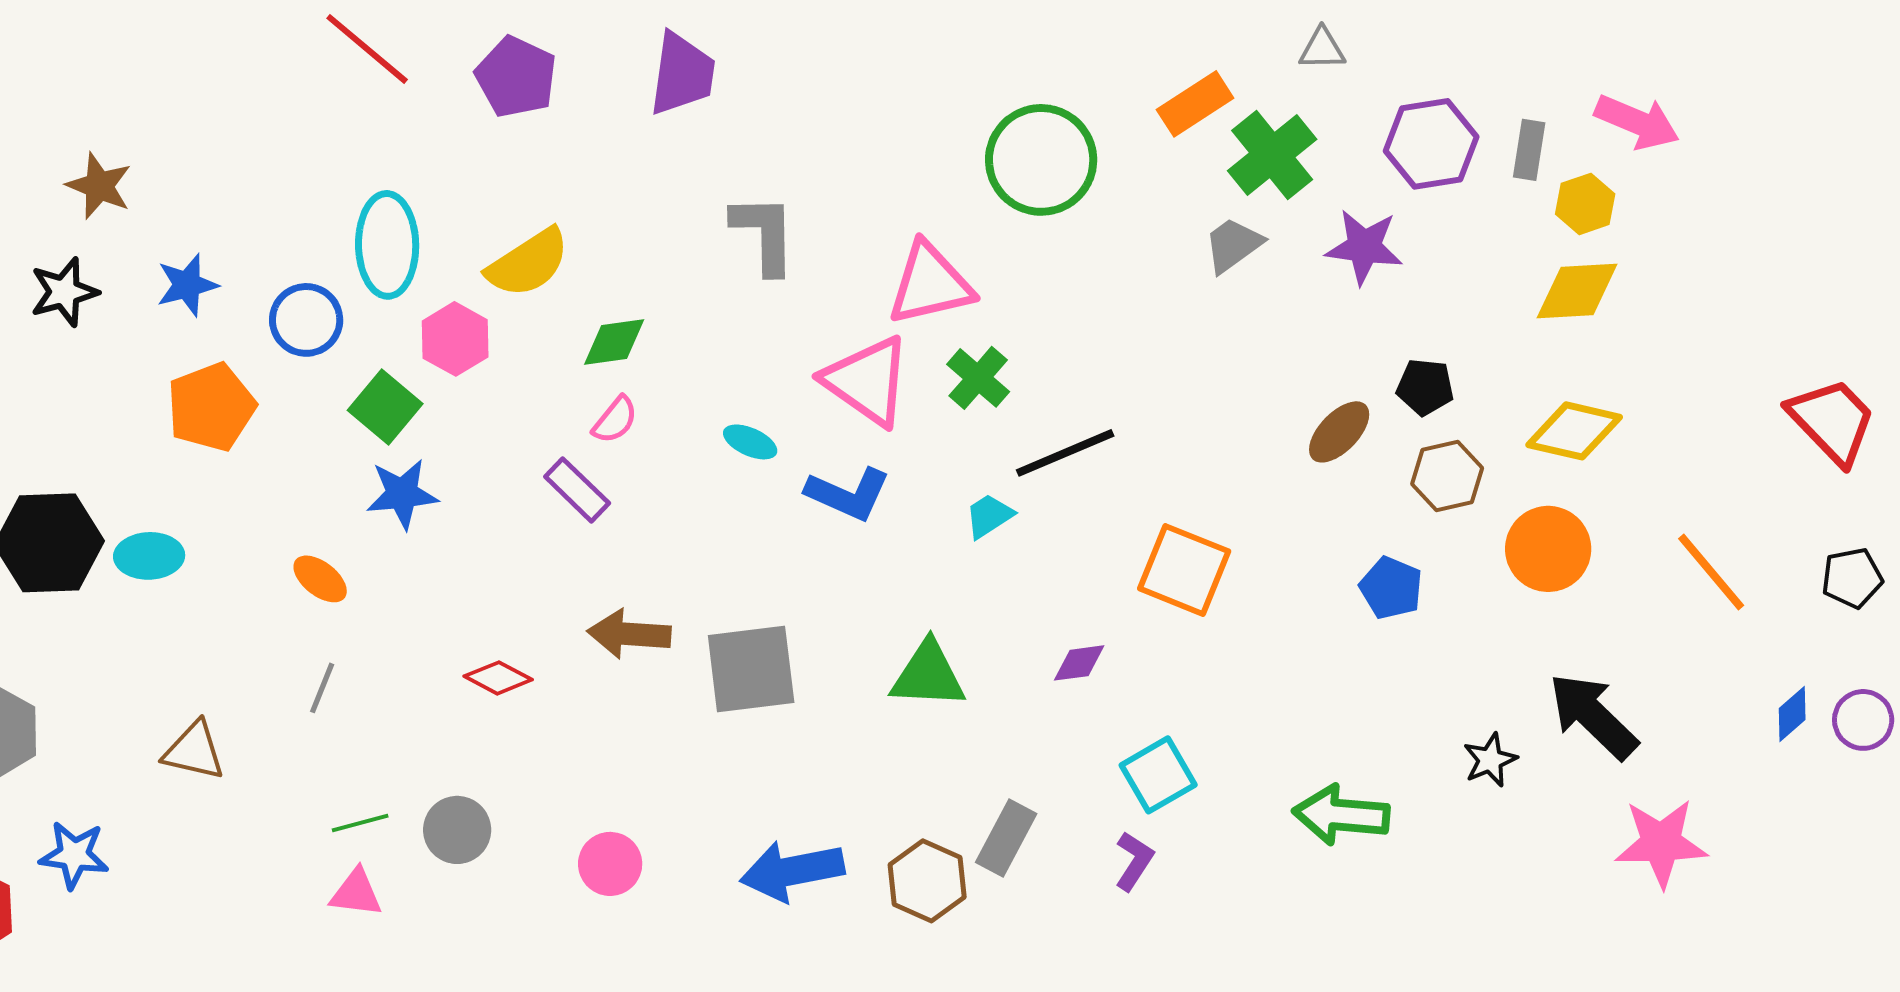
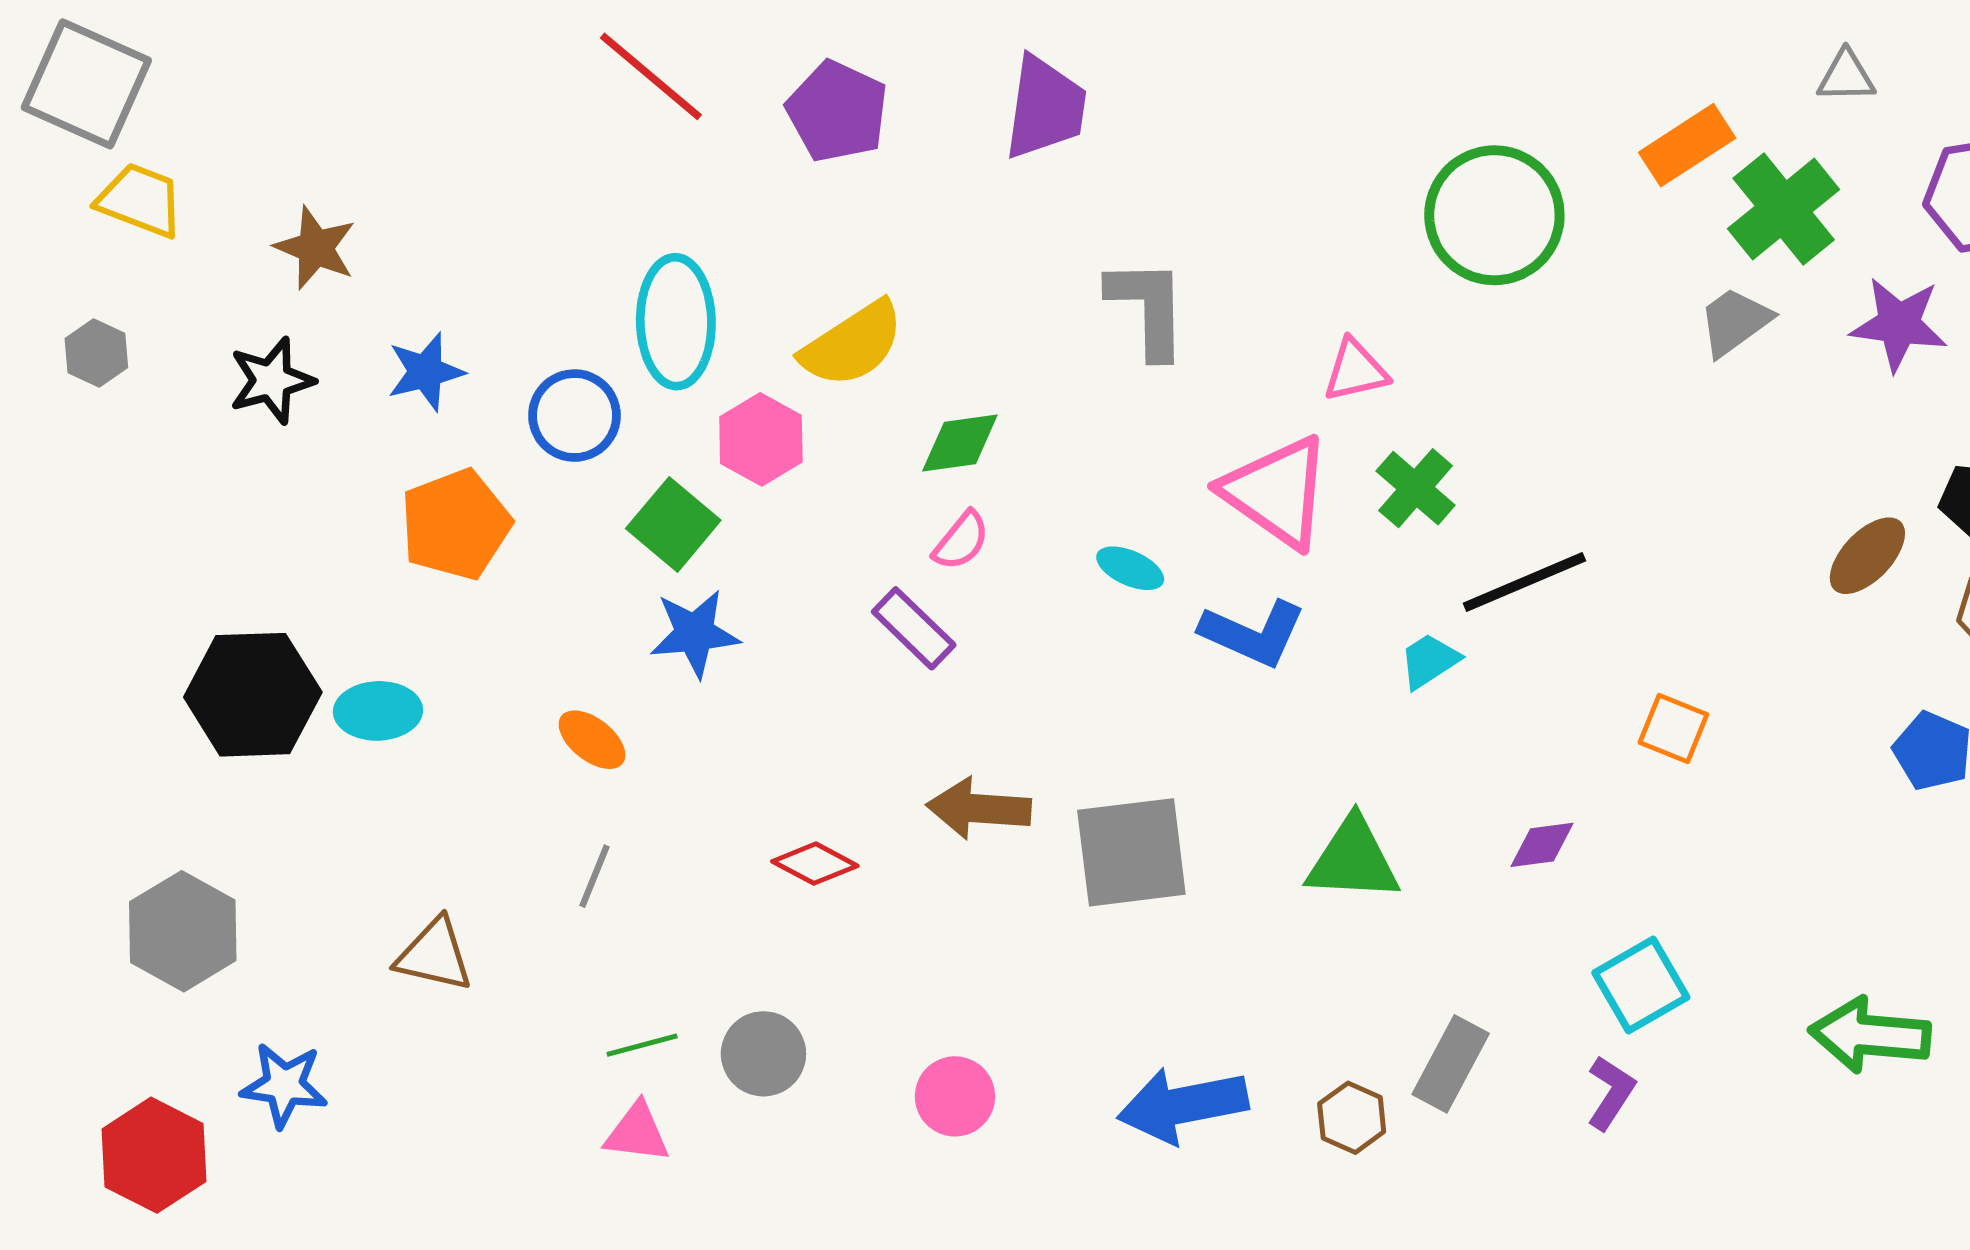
pink triangle: (930, 284) -> (1355, 370), size x0.6
orange square: (1184, 570) -> (1673, 728), size x0.6
brown hexagon: (927, 881) -> (1352, 1118), size x0.7

